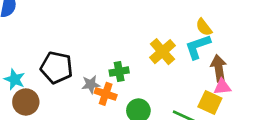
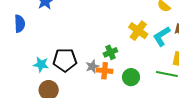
cyan L-shape: (198, 47) -> (162, 36), moved
cyan star: (15, 79) -> (41, 64), moved

